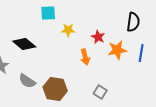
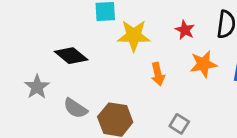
yellow star: (68, 30) -> (134, 36), size x1.6
red star: (98, 37) -> (185, 30), moved

